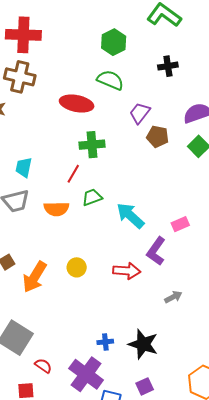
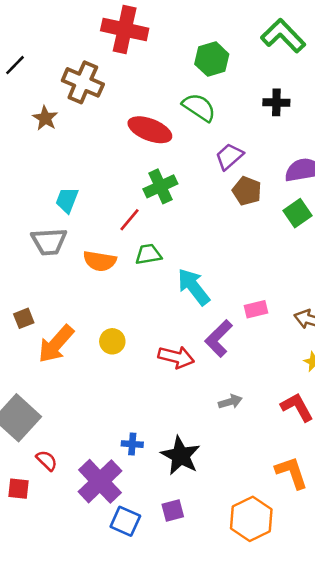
red cross: (23, 35) -> (125, 30), moved
green cross: (92, 145) -> (160, 186), turned -30

